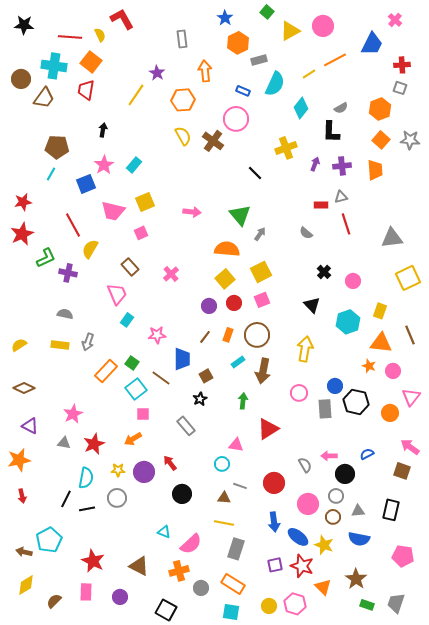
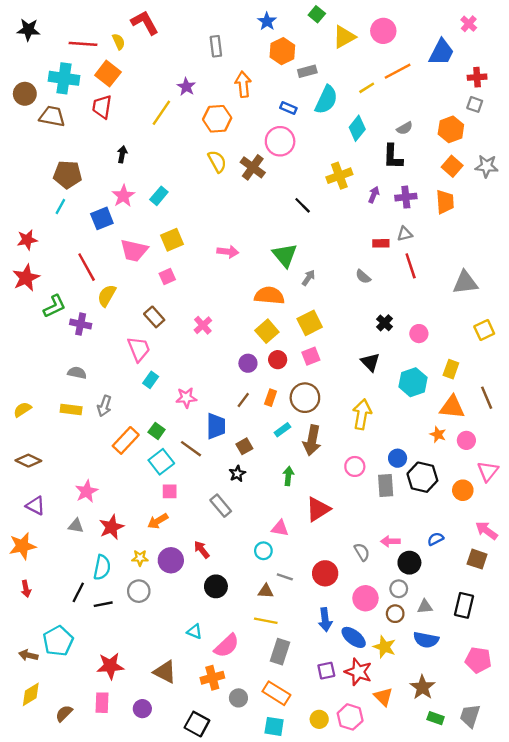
brown trapezoid: (44, 98) -> (52, 116), turned -115
yellow square: (408, 278) -> (484, 330), size x0.7
red star: (93, 561) -> (110, 666), turned -30

